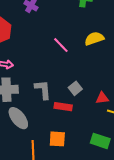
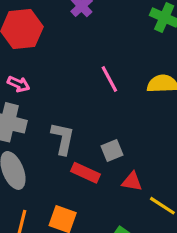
red triangle: (102, 98) -> (132, 181), moved

